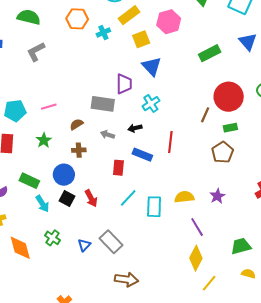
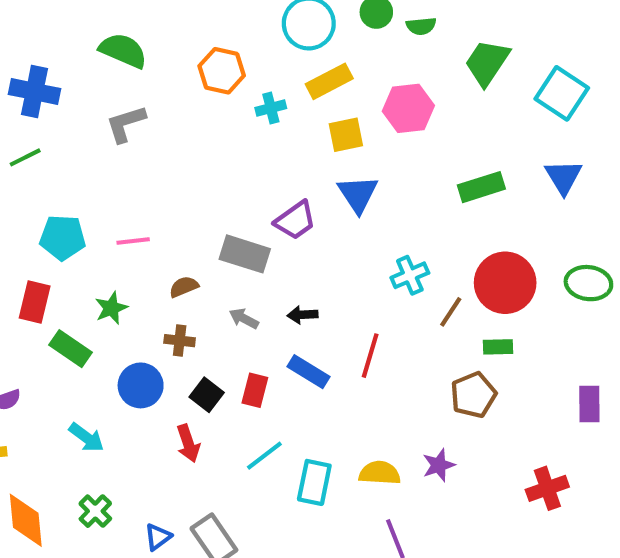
purple trapezoid: (124, 84) -> (295, 220), turned 45
cyan cross: (151, 104) -> (410, 275), moved
green rectangle: (29, 181) -> (71, 349), moved
purple star: (217, 196) -> (439, 465), moved
black square: (67, 198) -> (207, 395), moved
cyan arrow: (42, 204) -> (86, 437), turned -30

